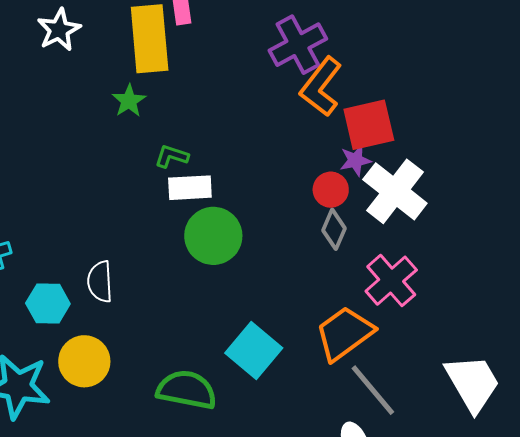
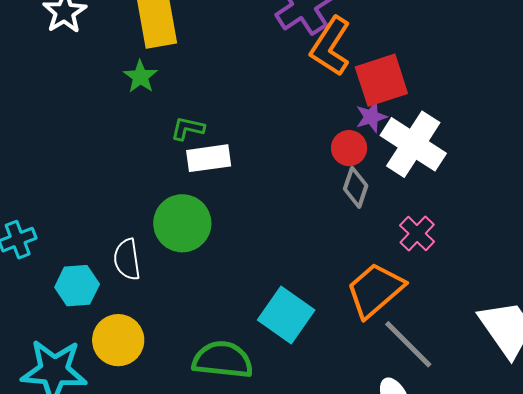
green circle: (213, 236) -> (182, 223), moved
pink cross: (391, 281) -> (417, 233), size x0.7

